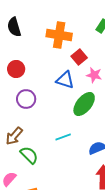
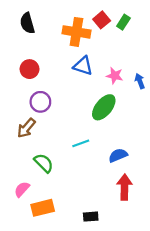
red square: (79, 57) -> (102, 20), moved
blue triangle: (65, 80) -> (83, 66), moved
brown arrow: (14, 136) -> (26, 128), moved

